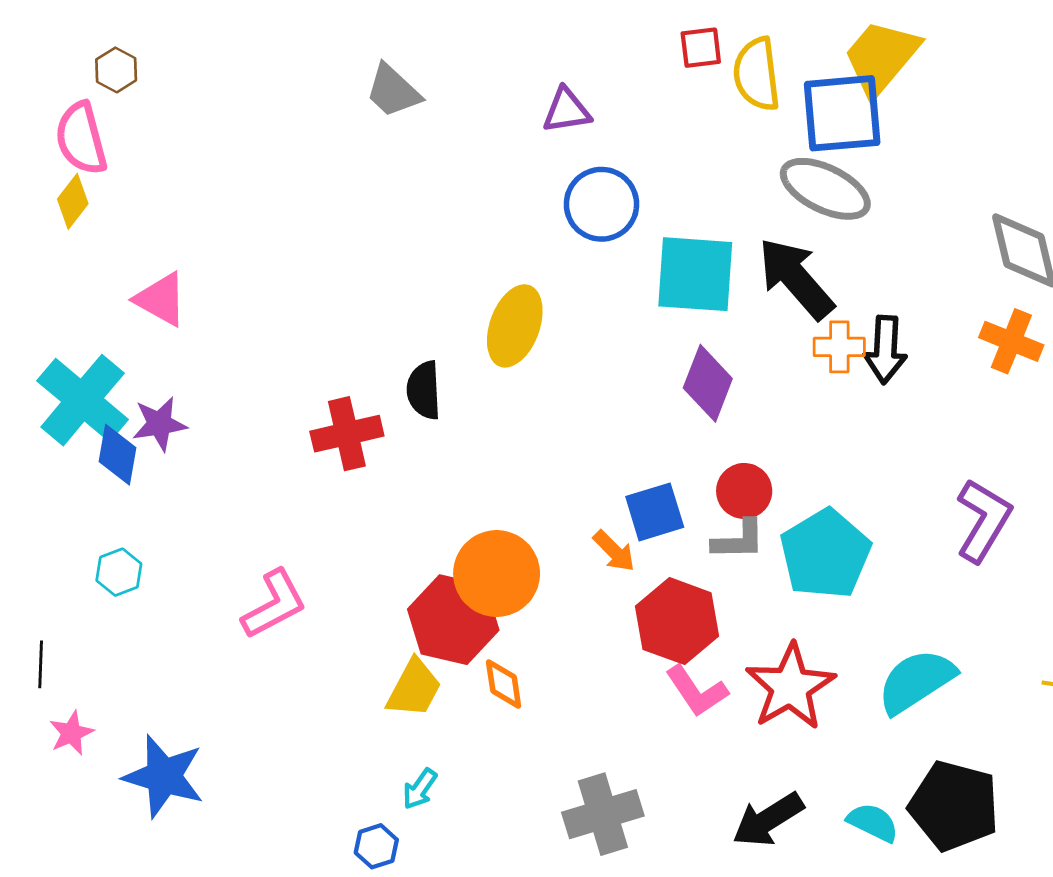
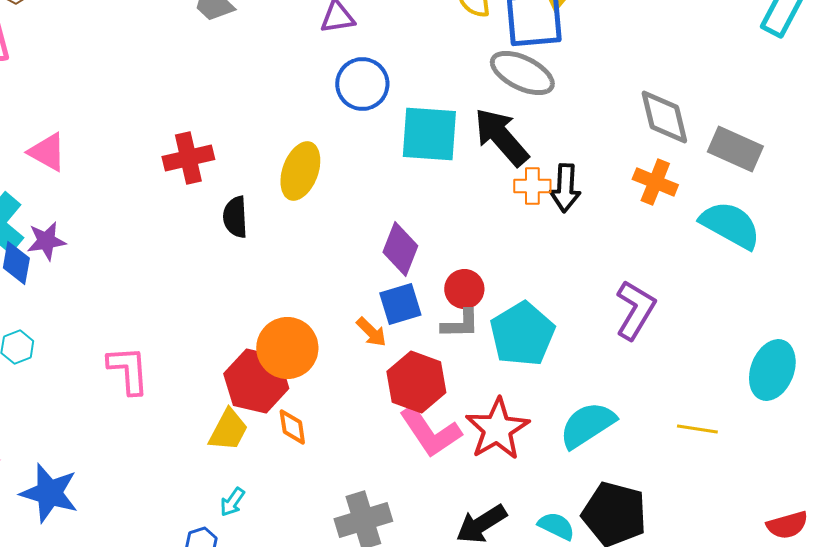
purple diamond: (708, 383) -> (400, 249), moved
red cross: (347, 434) -> (188, 158), moved
pink L-shape: (274, 604) -> (128, 370), turned -66
pink L-shape: (697, 691) -> (430, 432), size x1.4

